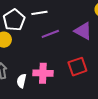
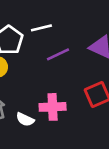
white semicircle: (21, 81) -> (25, 119), turned -72

